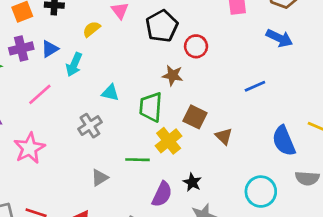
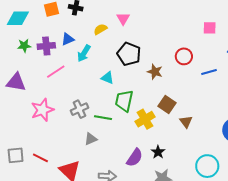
black pentagon: (162, 26) -> (129, 54), moved, turned -30
red circle: (196, 46) -> (184, 56), moved
purple cross: (21, 48) -> (46, 46), moved
blue line: (255, 86) -> (209, 72), moved
green trapezoid: (151, 107) -> (124, 101), moved
gray cross: (90, 126) -> (79, 109), moved
green line: (138, 160) -> (103, 118), moved

